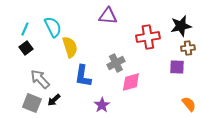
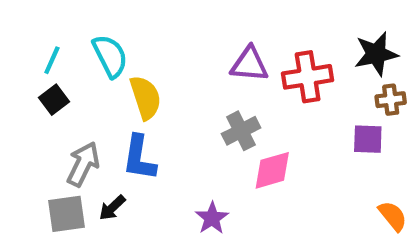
purple triangle: (108, 16) -> (249, 64), moved
blue L-shape: (83, 76) -> (139, 158), moved
gray arrow: (40, 79) -> (83, 164), turned 70
gray square: (32, 103) -> (67, 214), turned -30

